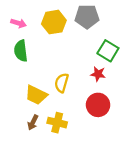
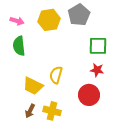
gray pentagon: (87, 17) -> (79, 15), turned -30
green square: (108, 51) -> (98, 46), turned -30
red star: (98, 74) -> (97, 70), moved

